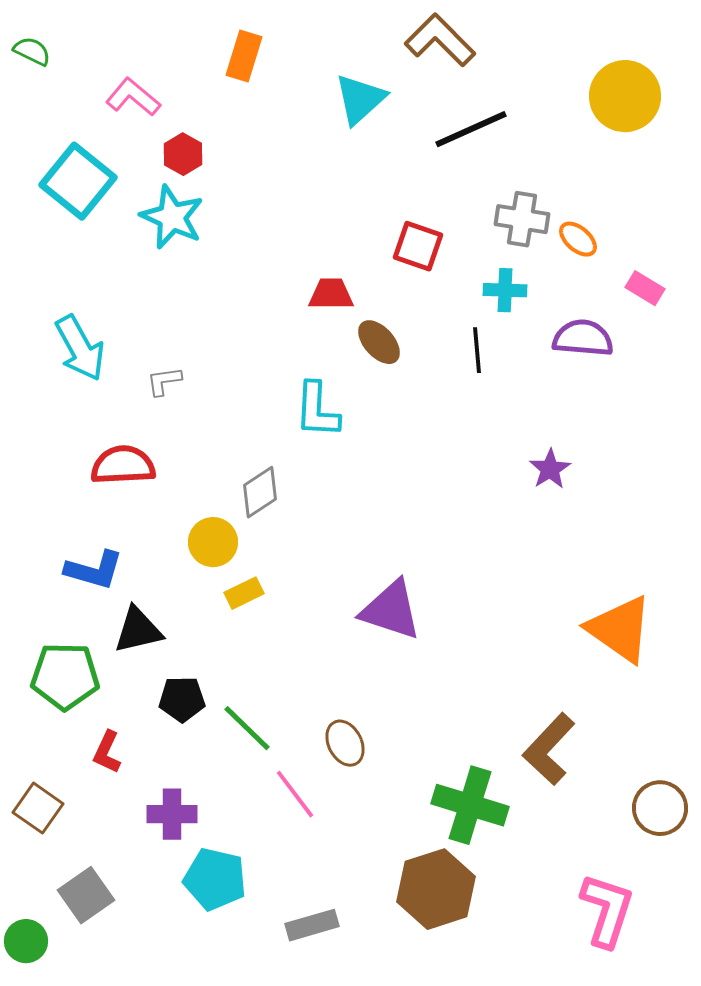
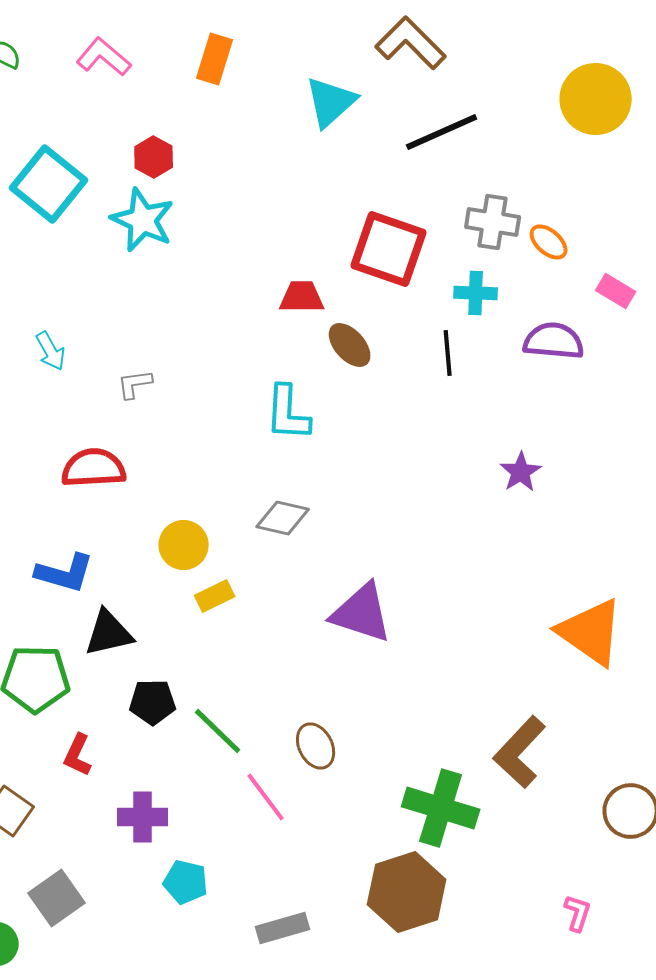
pink L-shape: (133, 97) -> (104, 57), moved
red square: (418, 246) -> (389, 249), size x1.5
cyan arrow: (80, 348) -> (51, 351), size x0.6
gray diamond: (260, 492) -> (283, 518), moved, turned 46
cyan pentagon: (215, 879) -> (186, 882), size x0.7
pink L-shape: (607, 910) -> (578, 913), size x0.5

